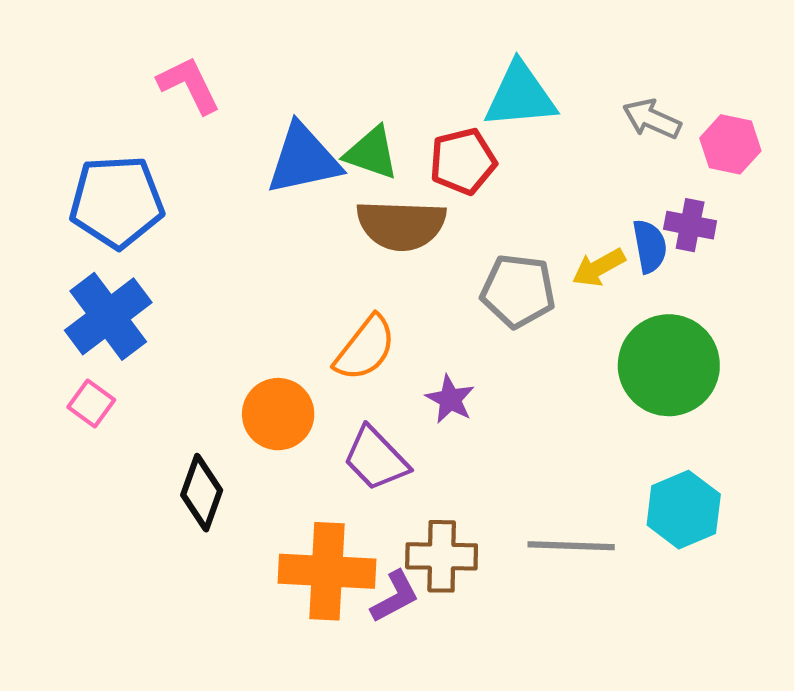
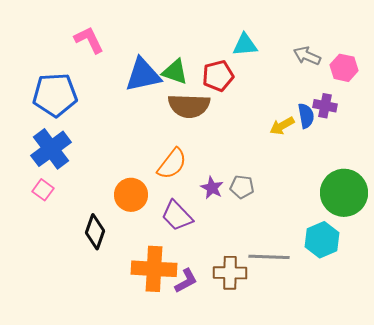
cyan triangle: (520, 96) -> (245, 45), size x0.7
gray pentagon: (518, 291) -> (242, 187), moved, size x0.7
green circle: (669, 365) -> (344, 193), moved
brown cross: (442, 556) -> (230, 273), moved

